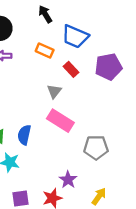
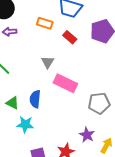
gray triangle: (54, 91) -> (48, 62), moved
purple star: (68, 180) -> (87, 135), moved

